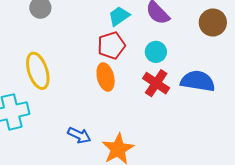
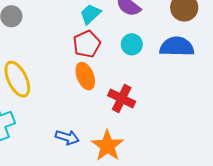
blue semicircle: (198, 81) -> (177, 47), moved
red cross: (156, 83) -> (122, 99), moved

